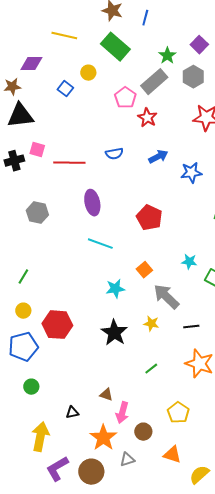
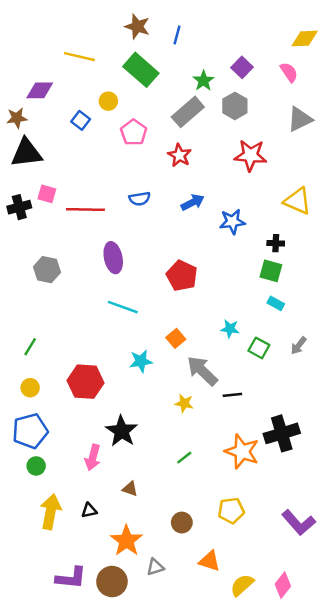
pink pentagon: (125, 98) -> (134, 132), moved
red hexagon: (57, 325) -> (85, 382), moved
black line: (191, 327) -> (232, 395), moved
black star: (114, 333) -> (122, 431), moved
green circle: (31, 387) -> (36, 466), moved
pink arrow: (122, 413) -> (93, 458), moved
yellow pentagon: (178, 413) -> (231, 510), moved, turned 30
brown circle: (143, 432) -> (182, 523), moved
yellow arrow: (40, 437) -> (51, 512), moved
purple L-shape: (57, 469) -> (71, 578), turned -144

